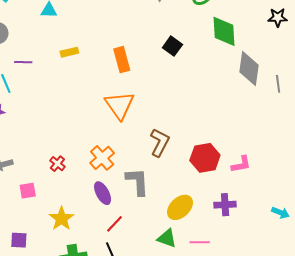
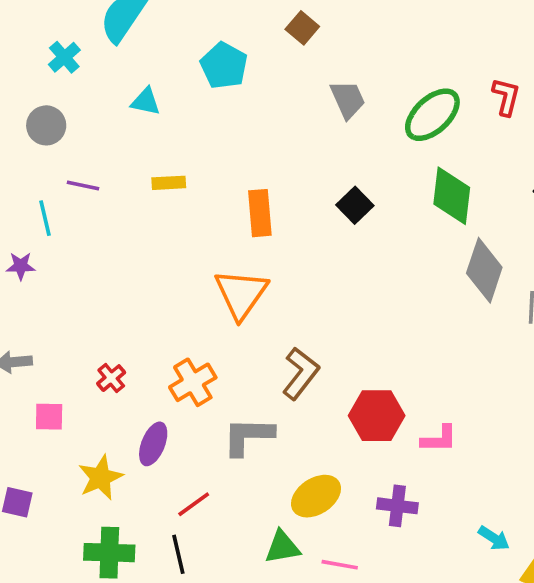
gray L-shape: (137, 182) -> (248, 436), turned -96
purple ellipse: (103, 193) -> (153, 444), moved, turned 40
green triangle: (167, 238) -> (282, 547), turned -40

